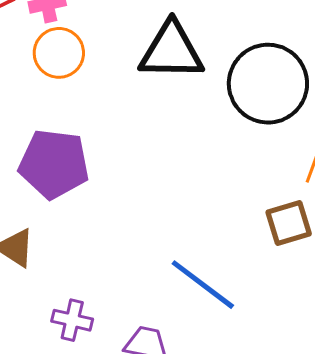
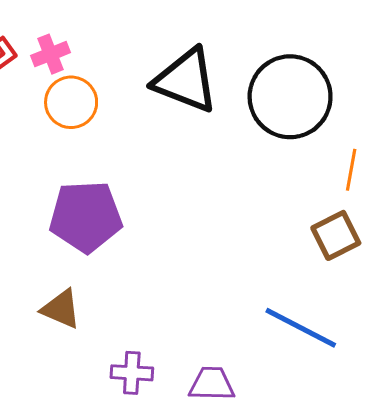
black triangle: (171, 51) -> (186, 80), turned 30
blue line: (203, 285) -> (301, 328), moved

